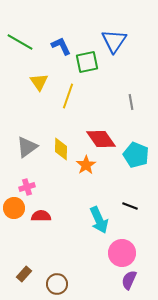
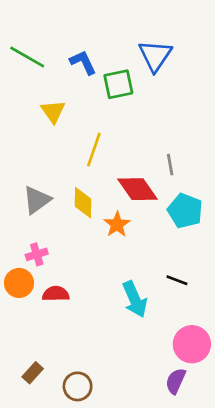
yellow line: (68, 96) -> (94, 150), moved
gray line: (131, 102) -> (170, 165), moved
pink circle: (122, 253) -> (192, 344), moved

